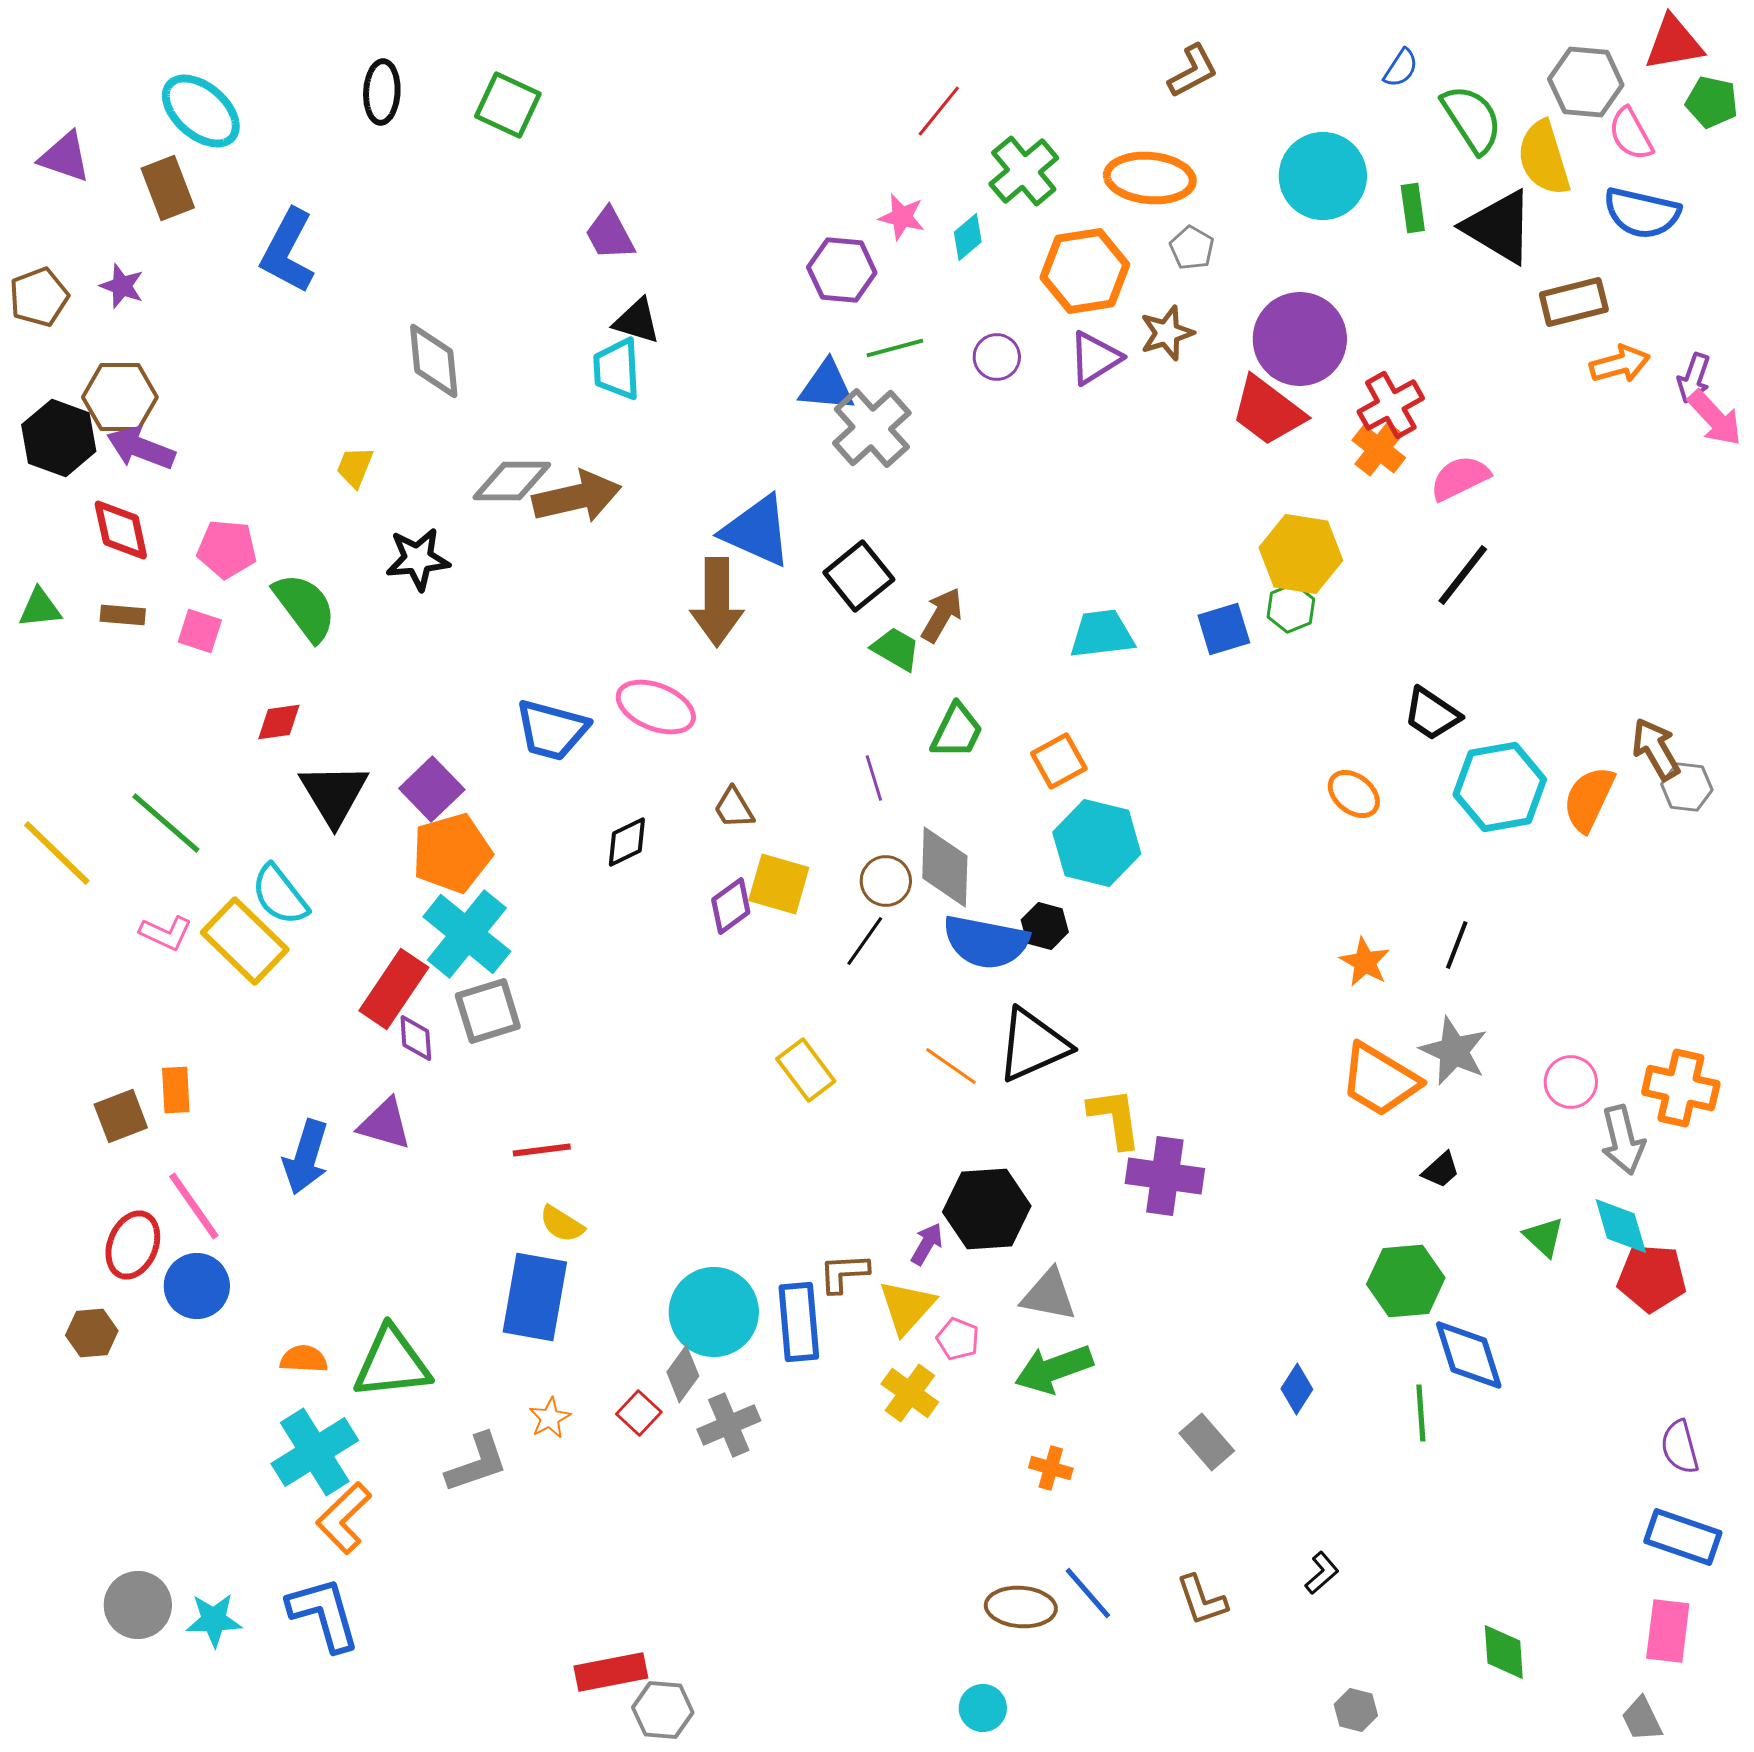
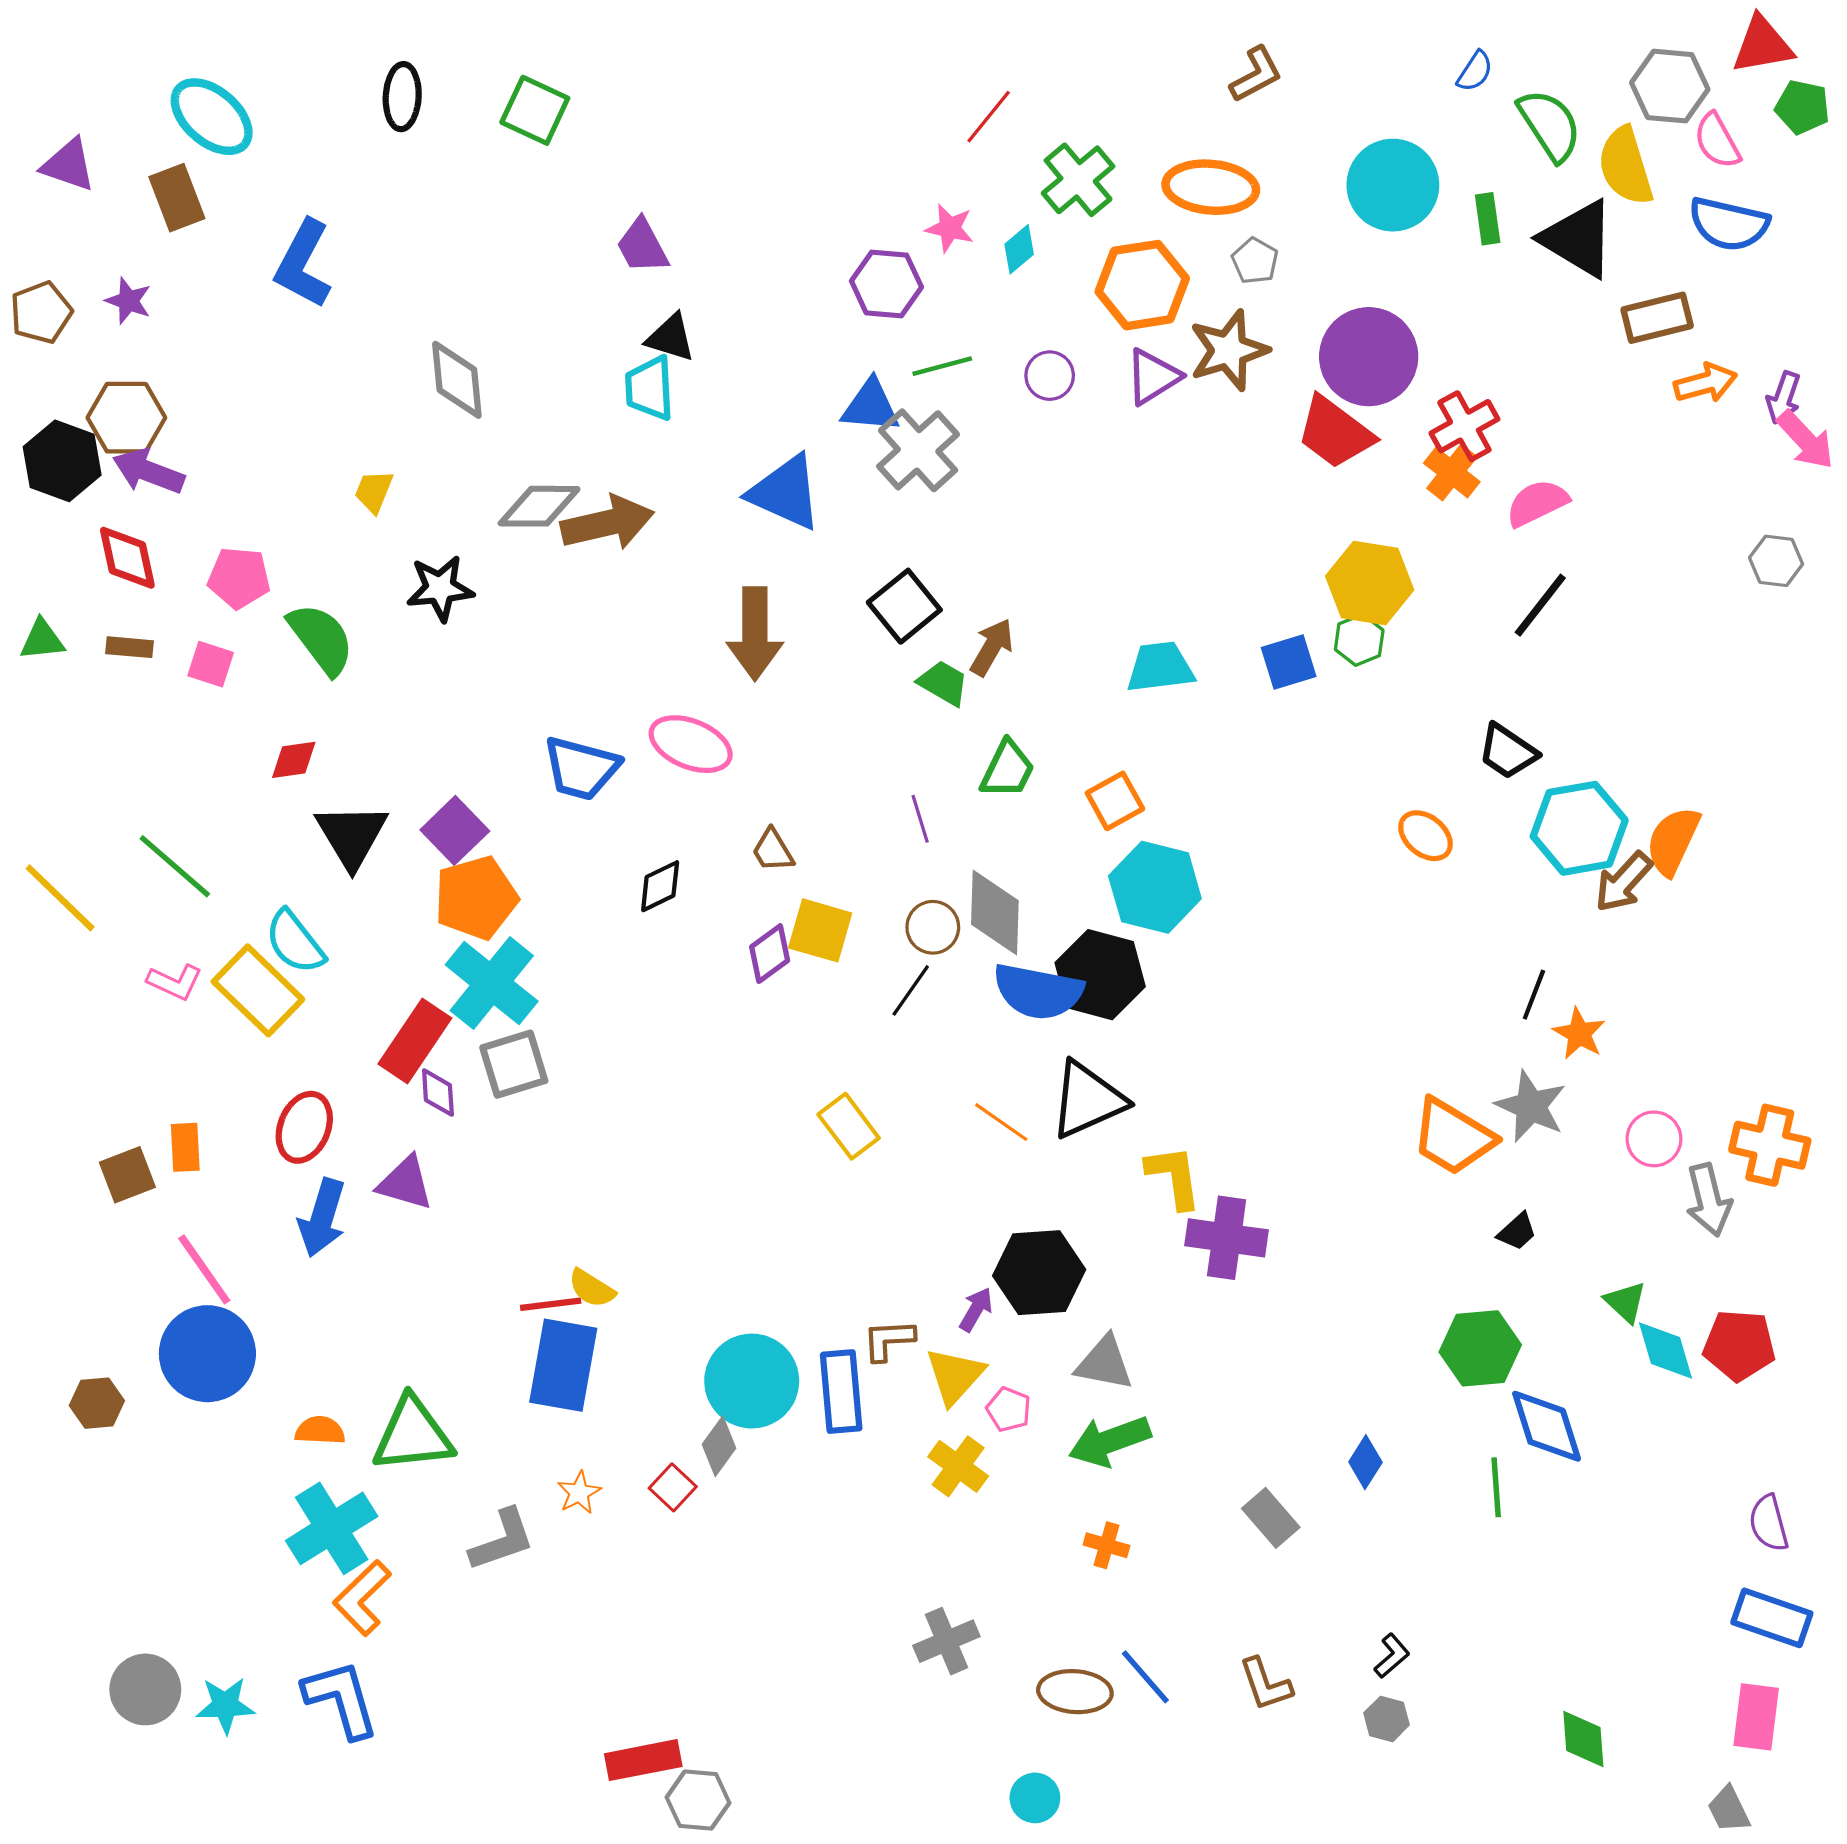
brown star: (1167, 333) -> (1229, 350), size x1.4
blue triangle: (757, 531) -> (785, 492), moved
brown arrow: (1656, 749) -> (1623, 882), moved, turned -108
gray hexagon: (1687, 787) -> (1776, 561), moved
black hexagon: (1045, 926) -> (1100, 975), size x1.8
orange star: (1365, 962) -> (1579, 1034), moved
red line: (542, 1150) -> (551, 1304), moved
cyan diamond: (1621, 1226) -> (1666, 1350), moved
red ellipse: (133, 1245) -> (304, 1127), moved
blue circle: (197, 1286) -> (207, 1354), size x1.4
gray cross: (729, 1425) -> (946, 1641), moved
gray hexagon: (1356, 1710) -> (1387, 1719), moved

